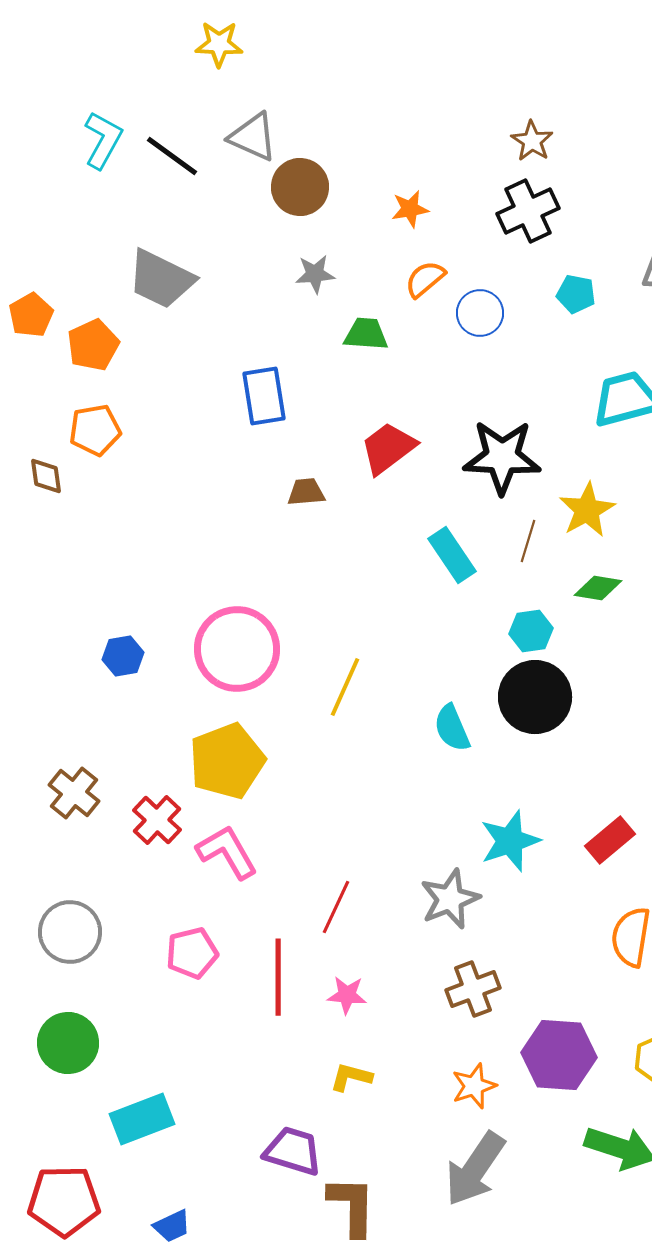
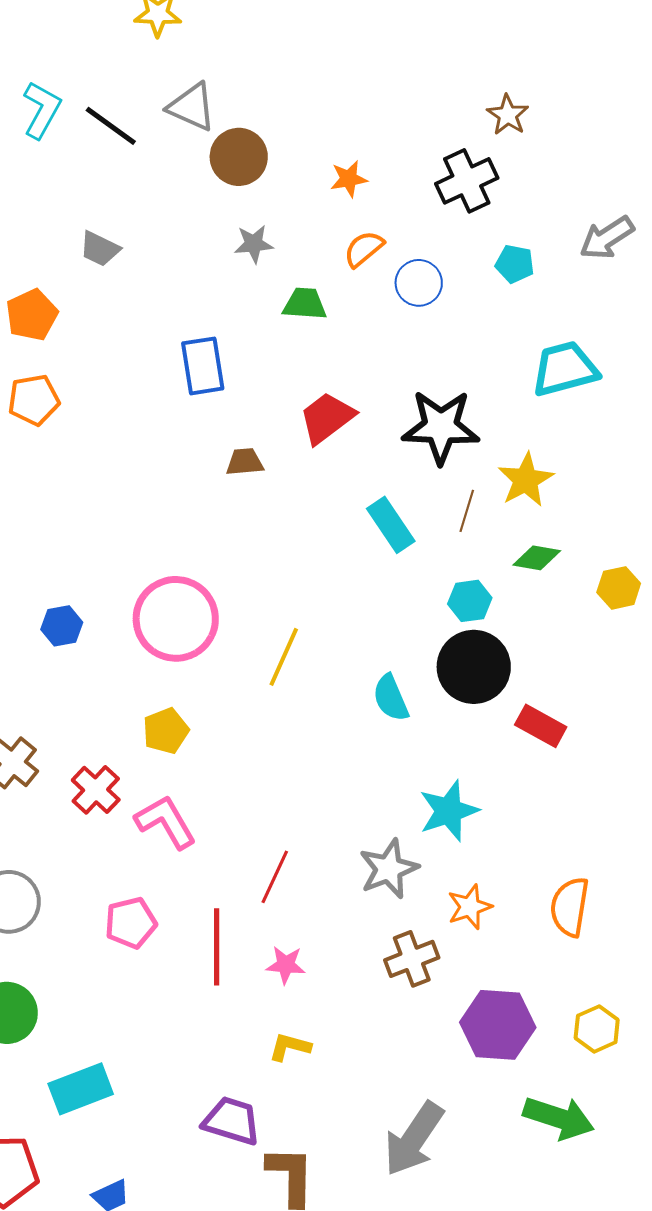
brown star: (532, 141) -> (508, 115), moved
gray trapezoid: (161, 279) -> (100, 249), size x0.6
yellow pentagon: (227, 761) -> (166, 731), size x0.6
red rectangle: (610, 840) -> (541, 726), moved, turned 69
orange star: (474, 1086) -> (470, 907), moved

